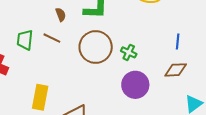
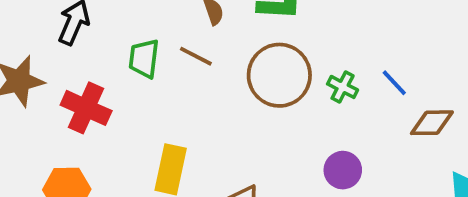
blue line: (178, 41) -> (394, 83), moved, turned -49
purple circle: (135, 85) -> (343, 170), moved, size x0.7

